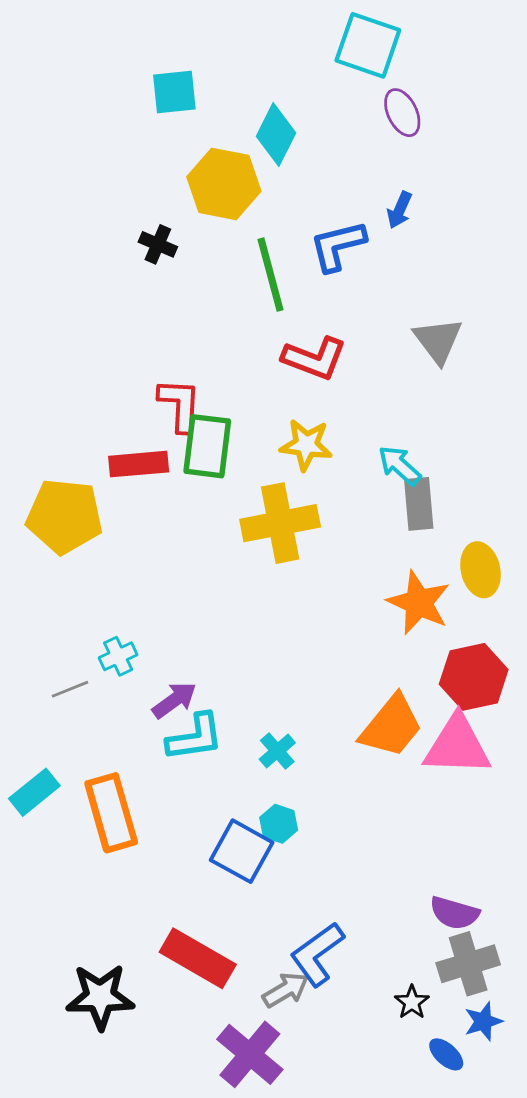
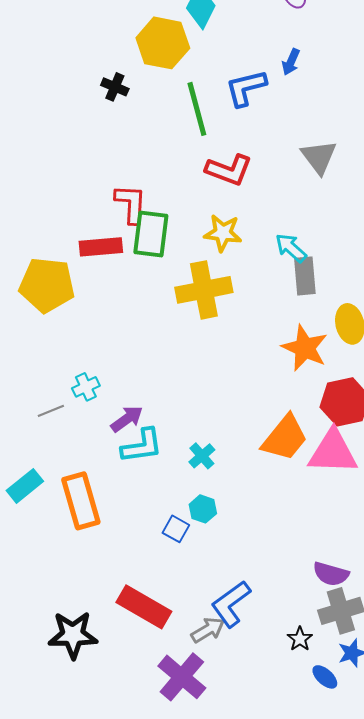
blue square: (242, 851) -> (176, 529), size x0.6

